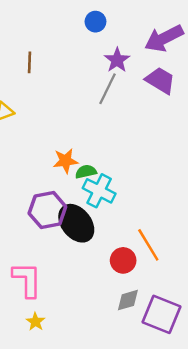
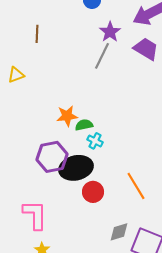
cyan cross: (99, 191) -> (95, 141), size x0.6
black ellipse: (76, 223) -> (76, 168), turned -64
red circle: (123, 260) -> (93, 192), moved

